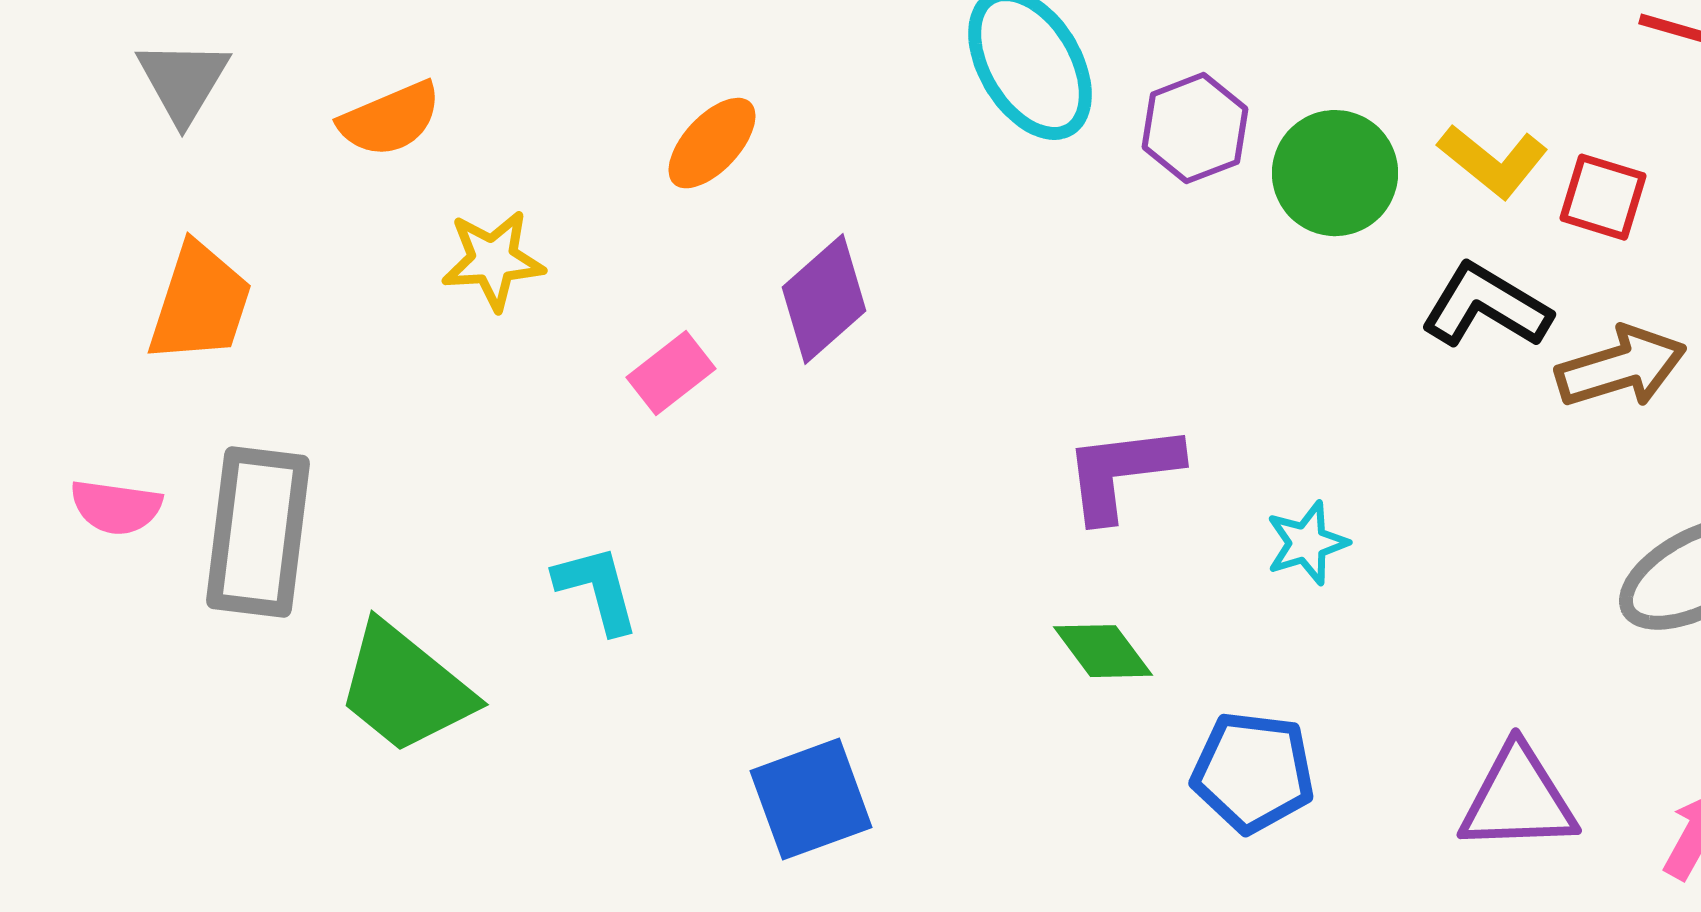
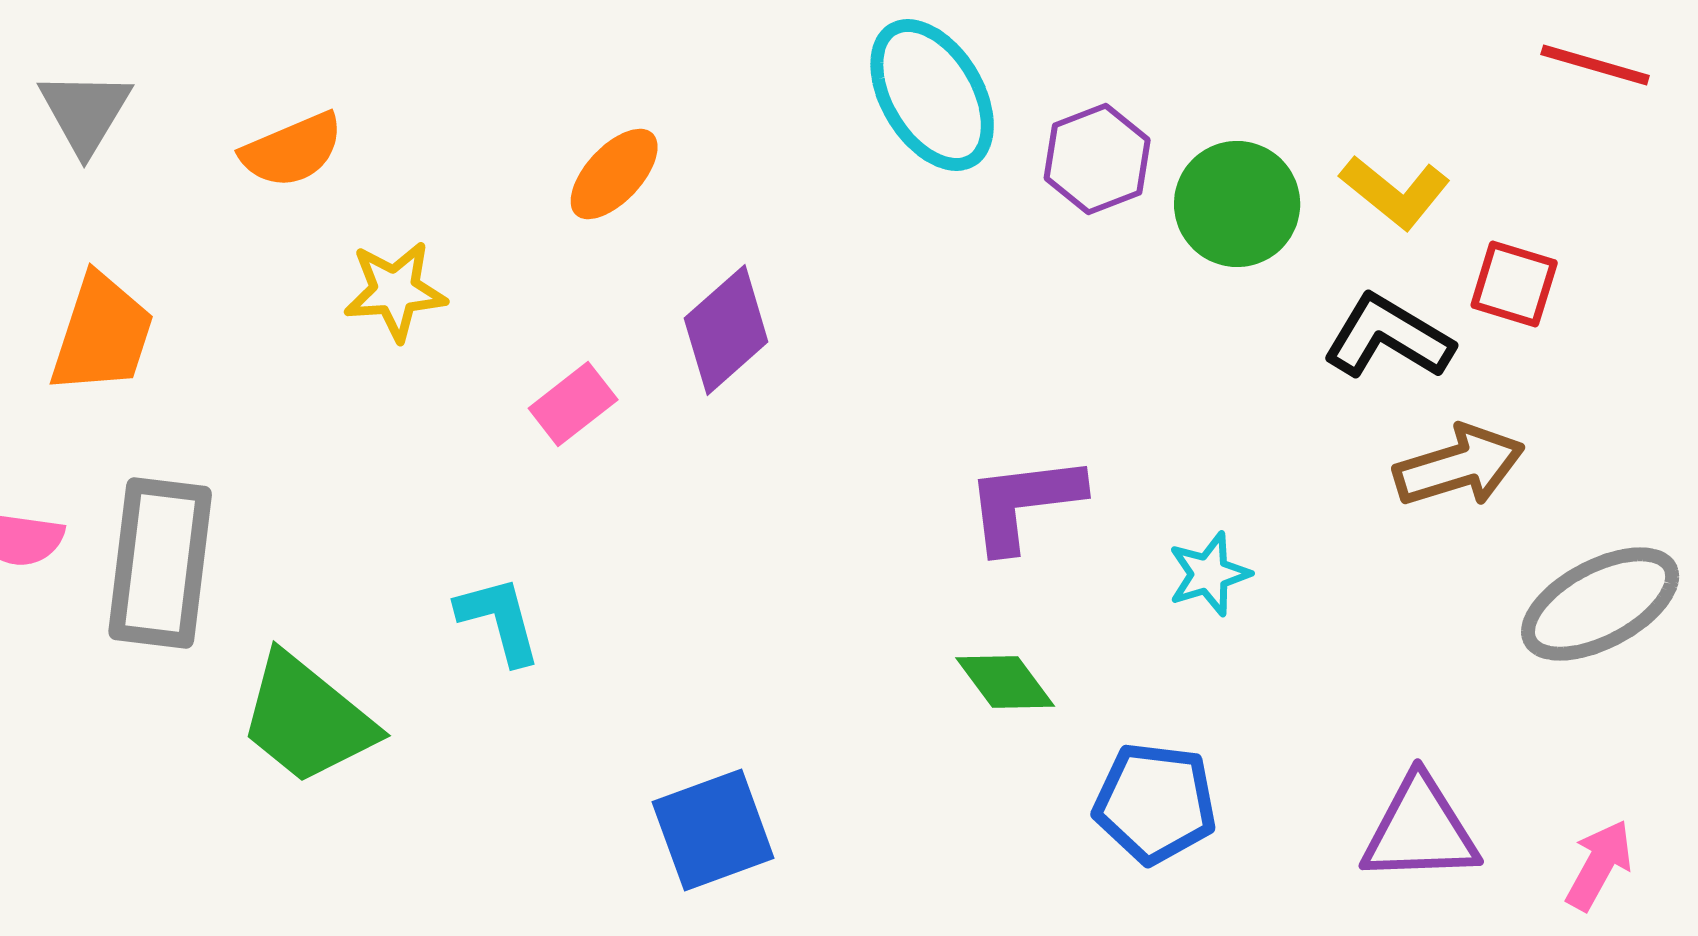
red square: (1603, 197) -> (1514, 284), moved
brown arrow: (1621, 367) -> (1459, 466), moved

